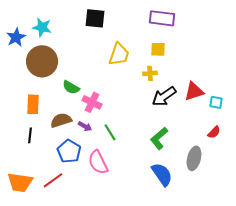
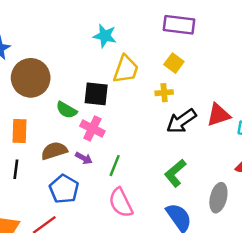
black square: (95, 18) -> (96, 94), moved
cyan star: (42, 27) -> (105, 36), moved
yellow square: (158, 49) -> (174, 63), turned 35
green line: (110, 132) -> (115, 166), turned 54
pink semicircle: (98, 162) -> (121, 203), moved

